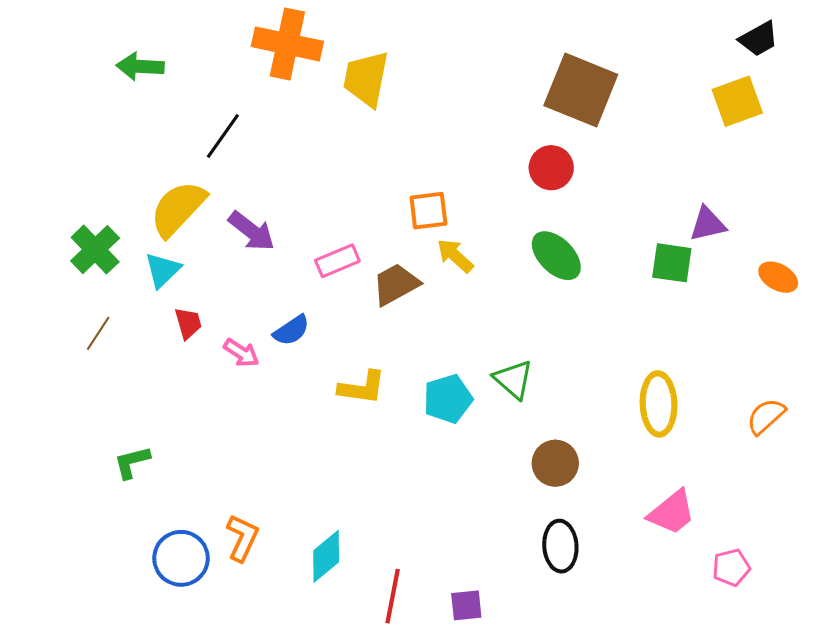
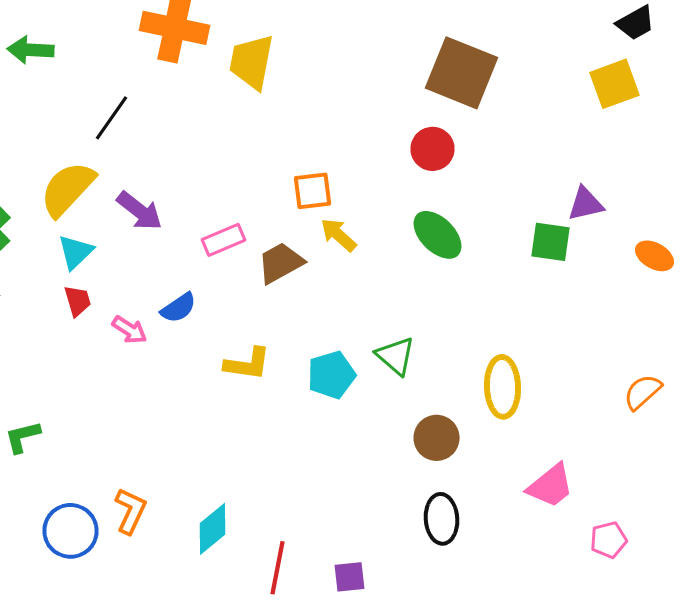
cyan triangle: (163, 270) -> (76, 252), moved
yellow ellipse: (659, 404) -> (502, 387), moved

